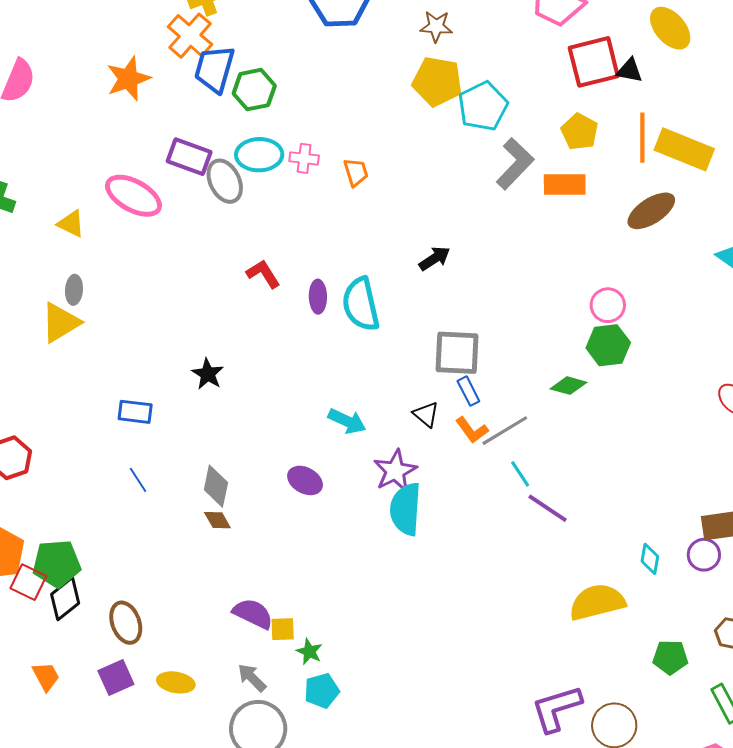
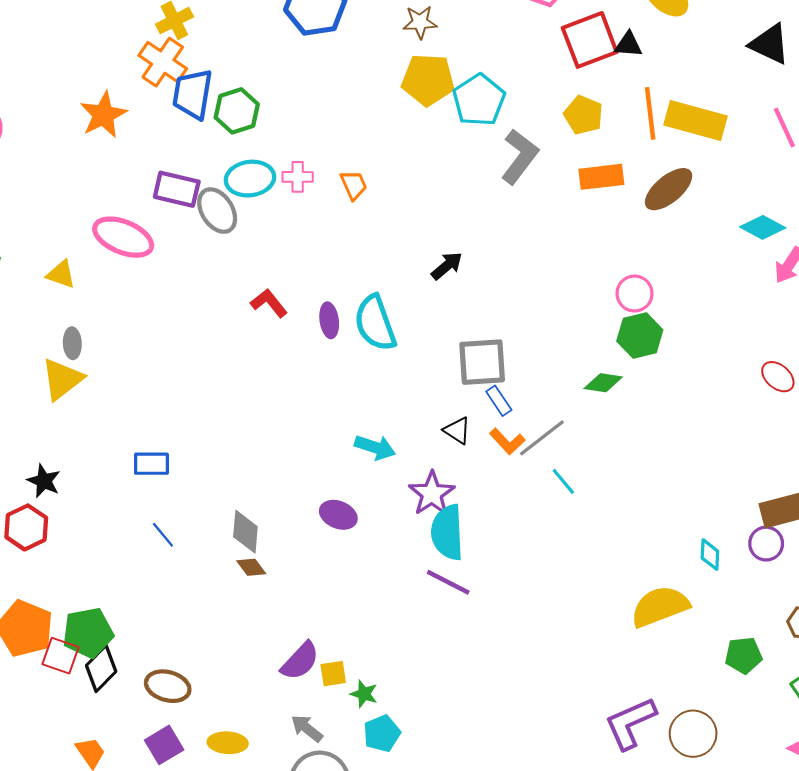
orange rectangle: (565, 184) -> (601, 177), moved
black star: (208, 374) -> (44, 481), moved
purple line: (548, 508) -> (448, 582), moved
purple semicircle: (253, 614) -> (300, 661), turned 114
brown ellipse: (126, 623) -> (168, 686), turned -48

